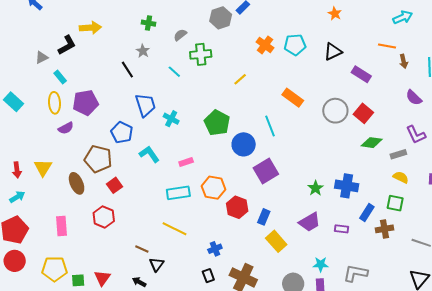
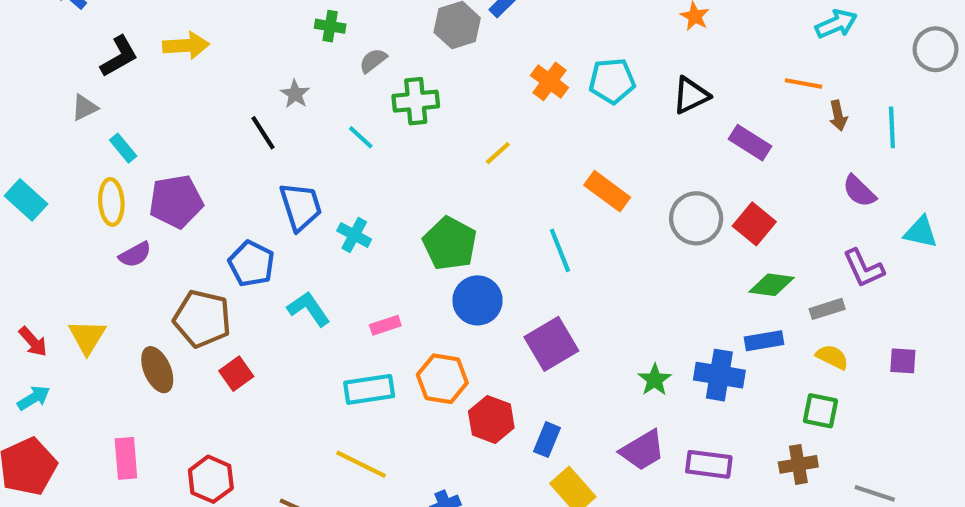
green cross: (148, 23) -> (330, 26), moved
black L-shape: (67, 45) -> (119, 56), moved
blue circle: (244, 144) -> (478, 300), moved
red arrow: (17, 170) -> (33, 342), turned -35
blue rectangle: (367, 212) -> (764, 341), moved, turned 48
red hexagon: (104, 217) -> (211, 479), moved
purple rectangle: (342, 229) -> (709, 464), size x1.5

